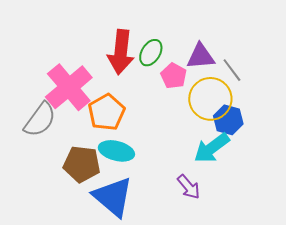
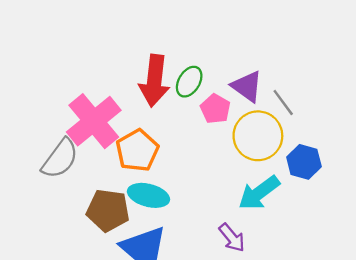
purple triangle: (201, 56) -> (247, 86), turned 40
blue hexagon: (228, 120) -> (304, 162), moved

